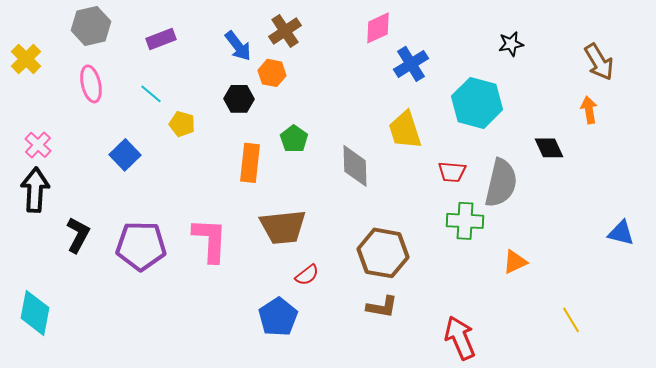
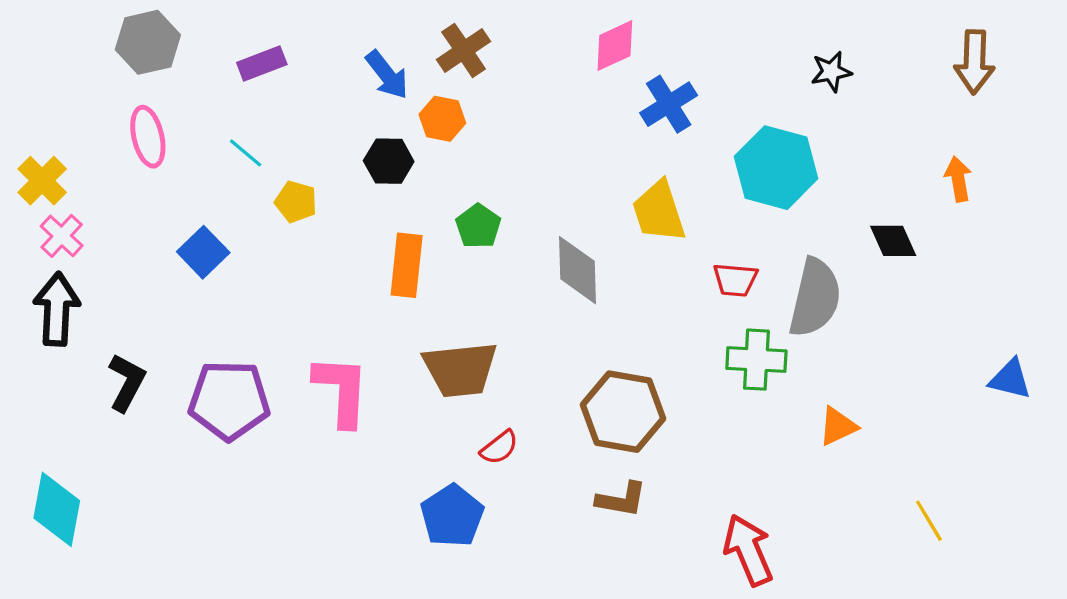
yellow cross: (26, 59) -> (42, 181), moved
brown arrow: (599, 62) -> (974, 62), moved, turned 33

